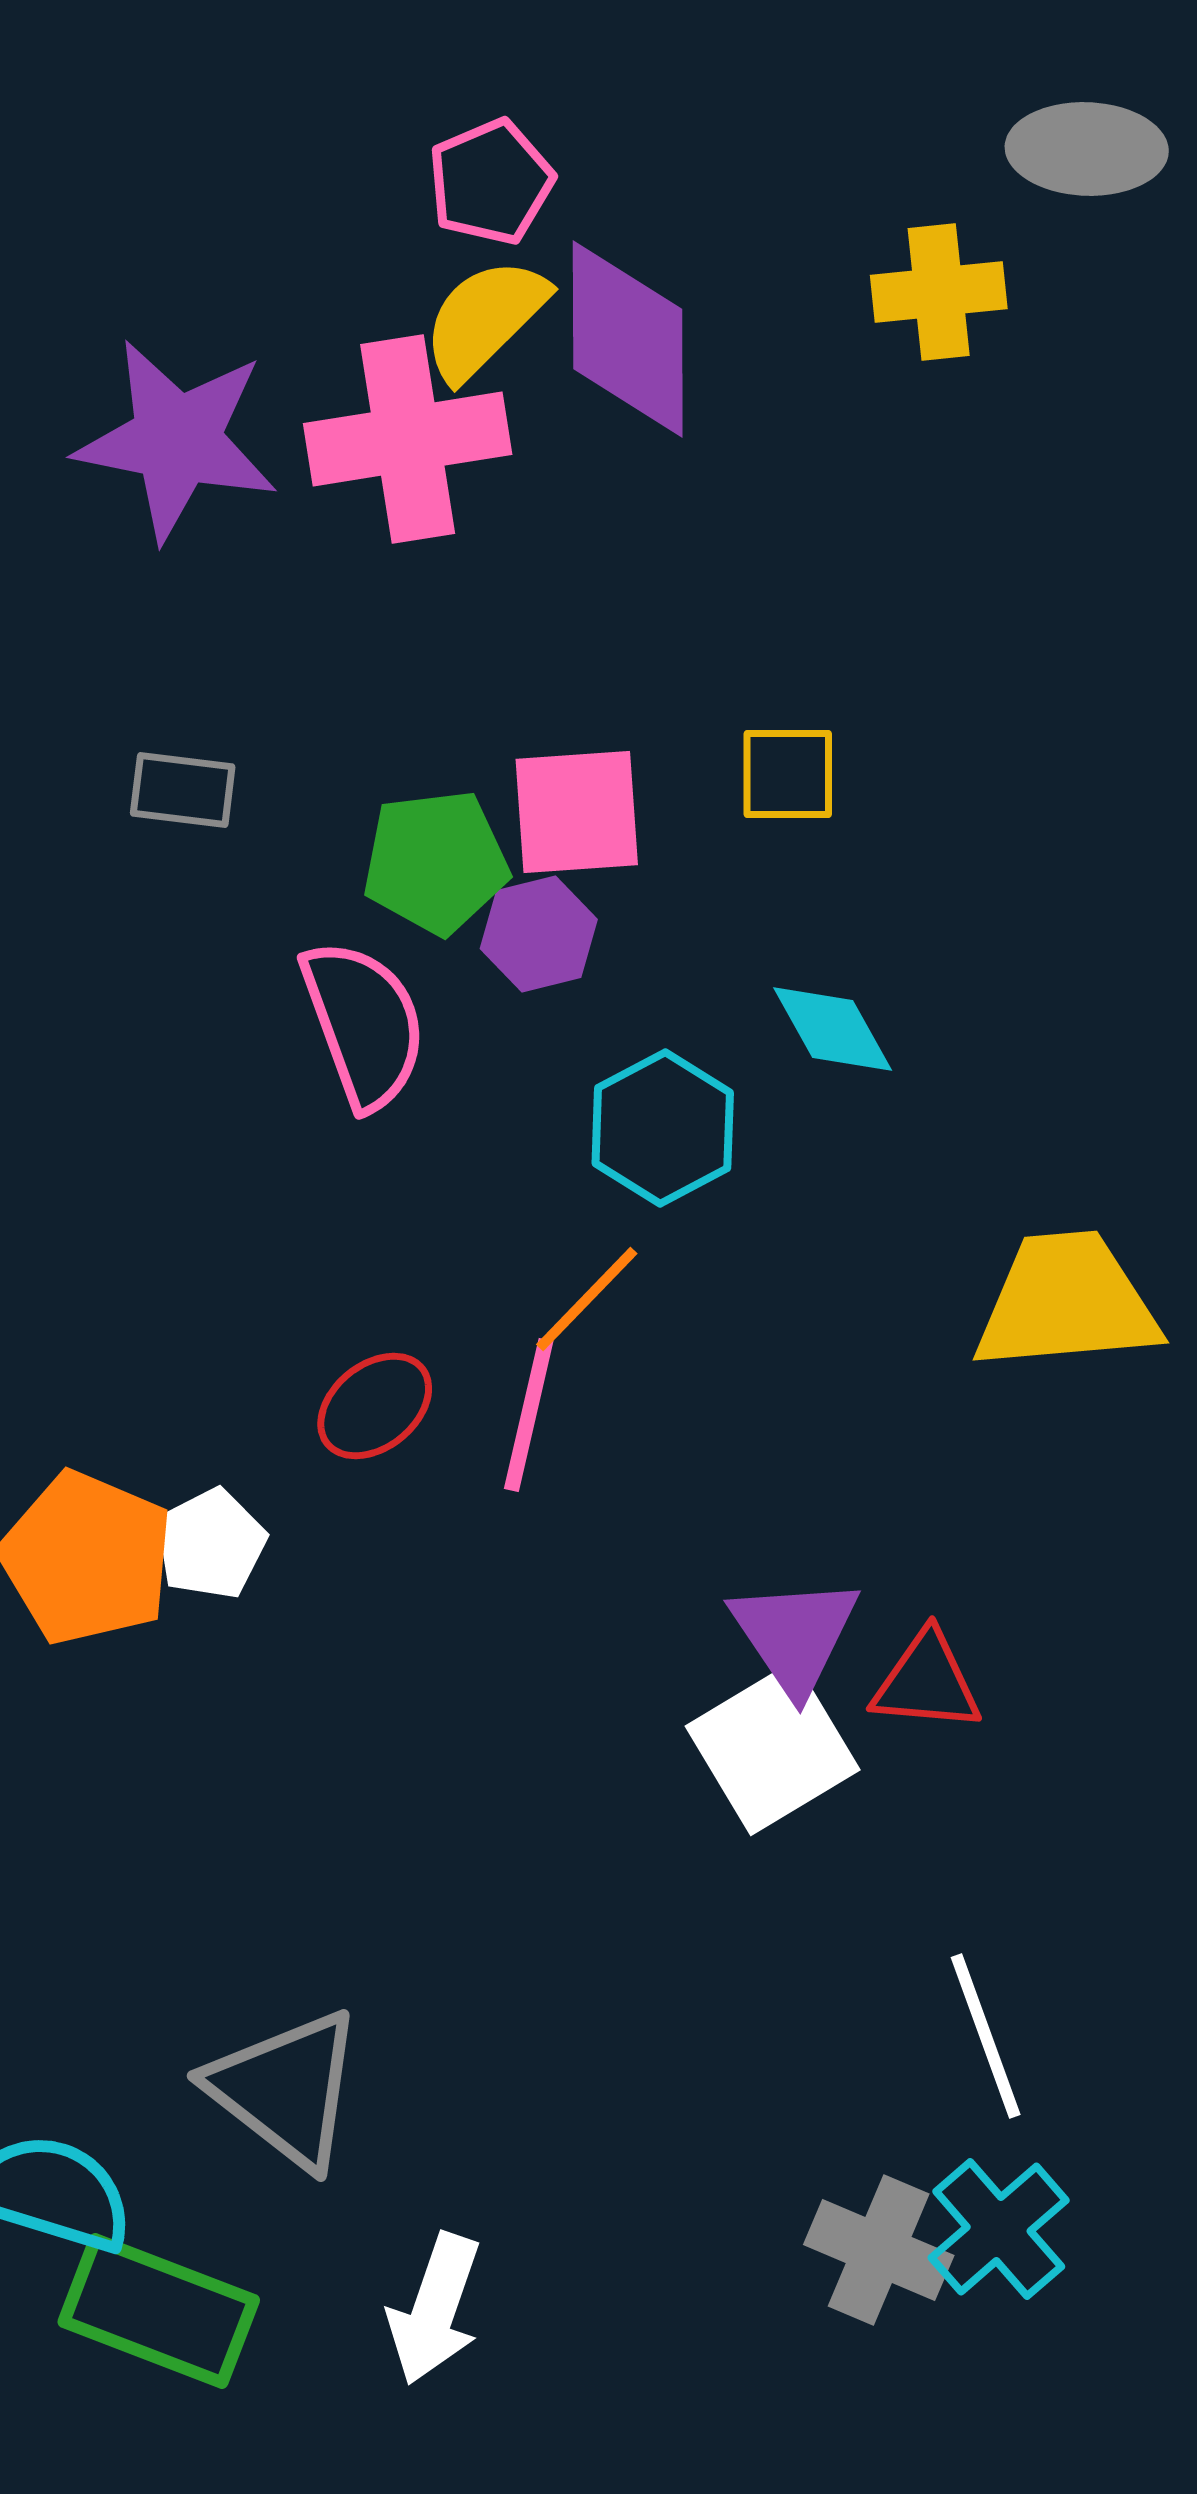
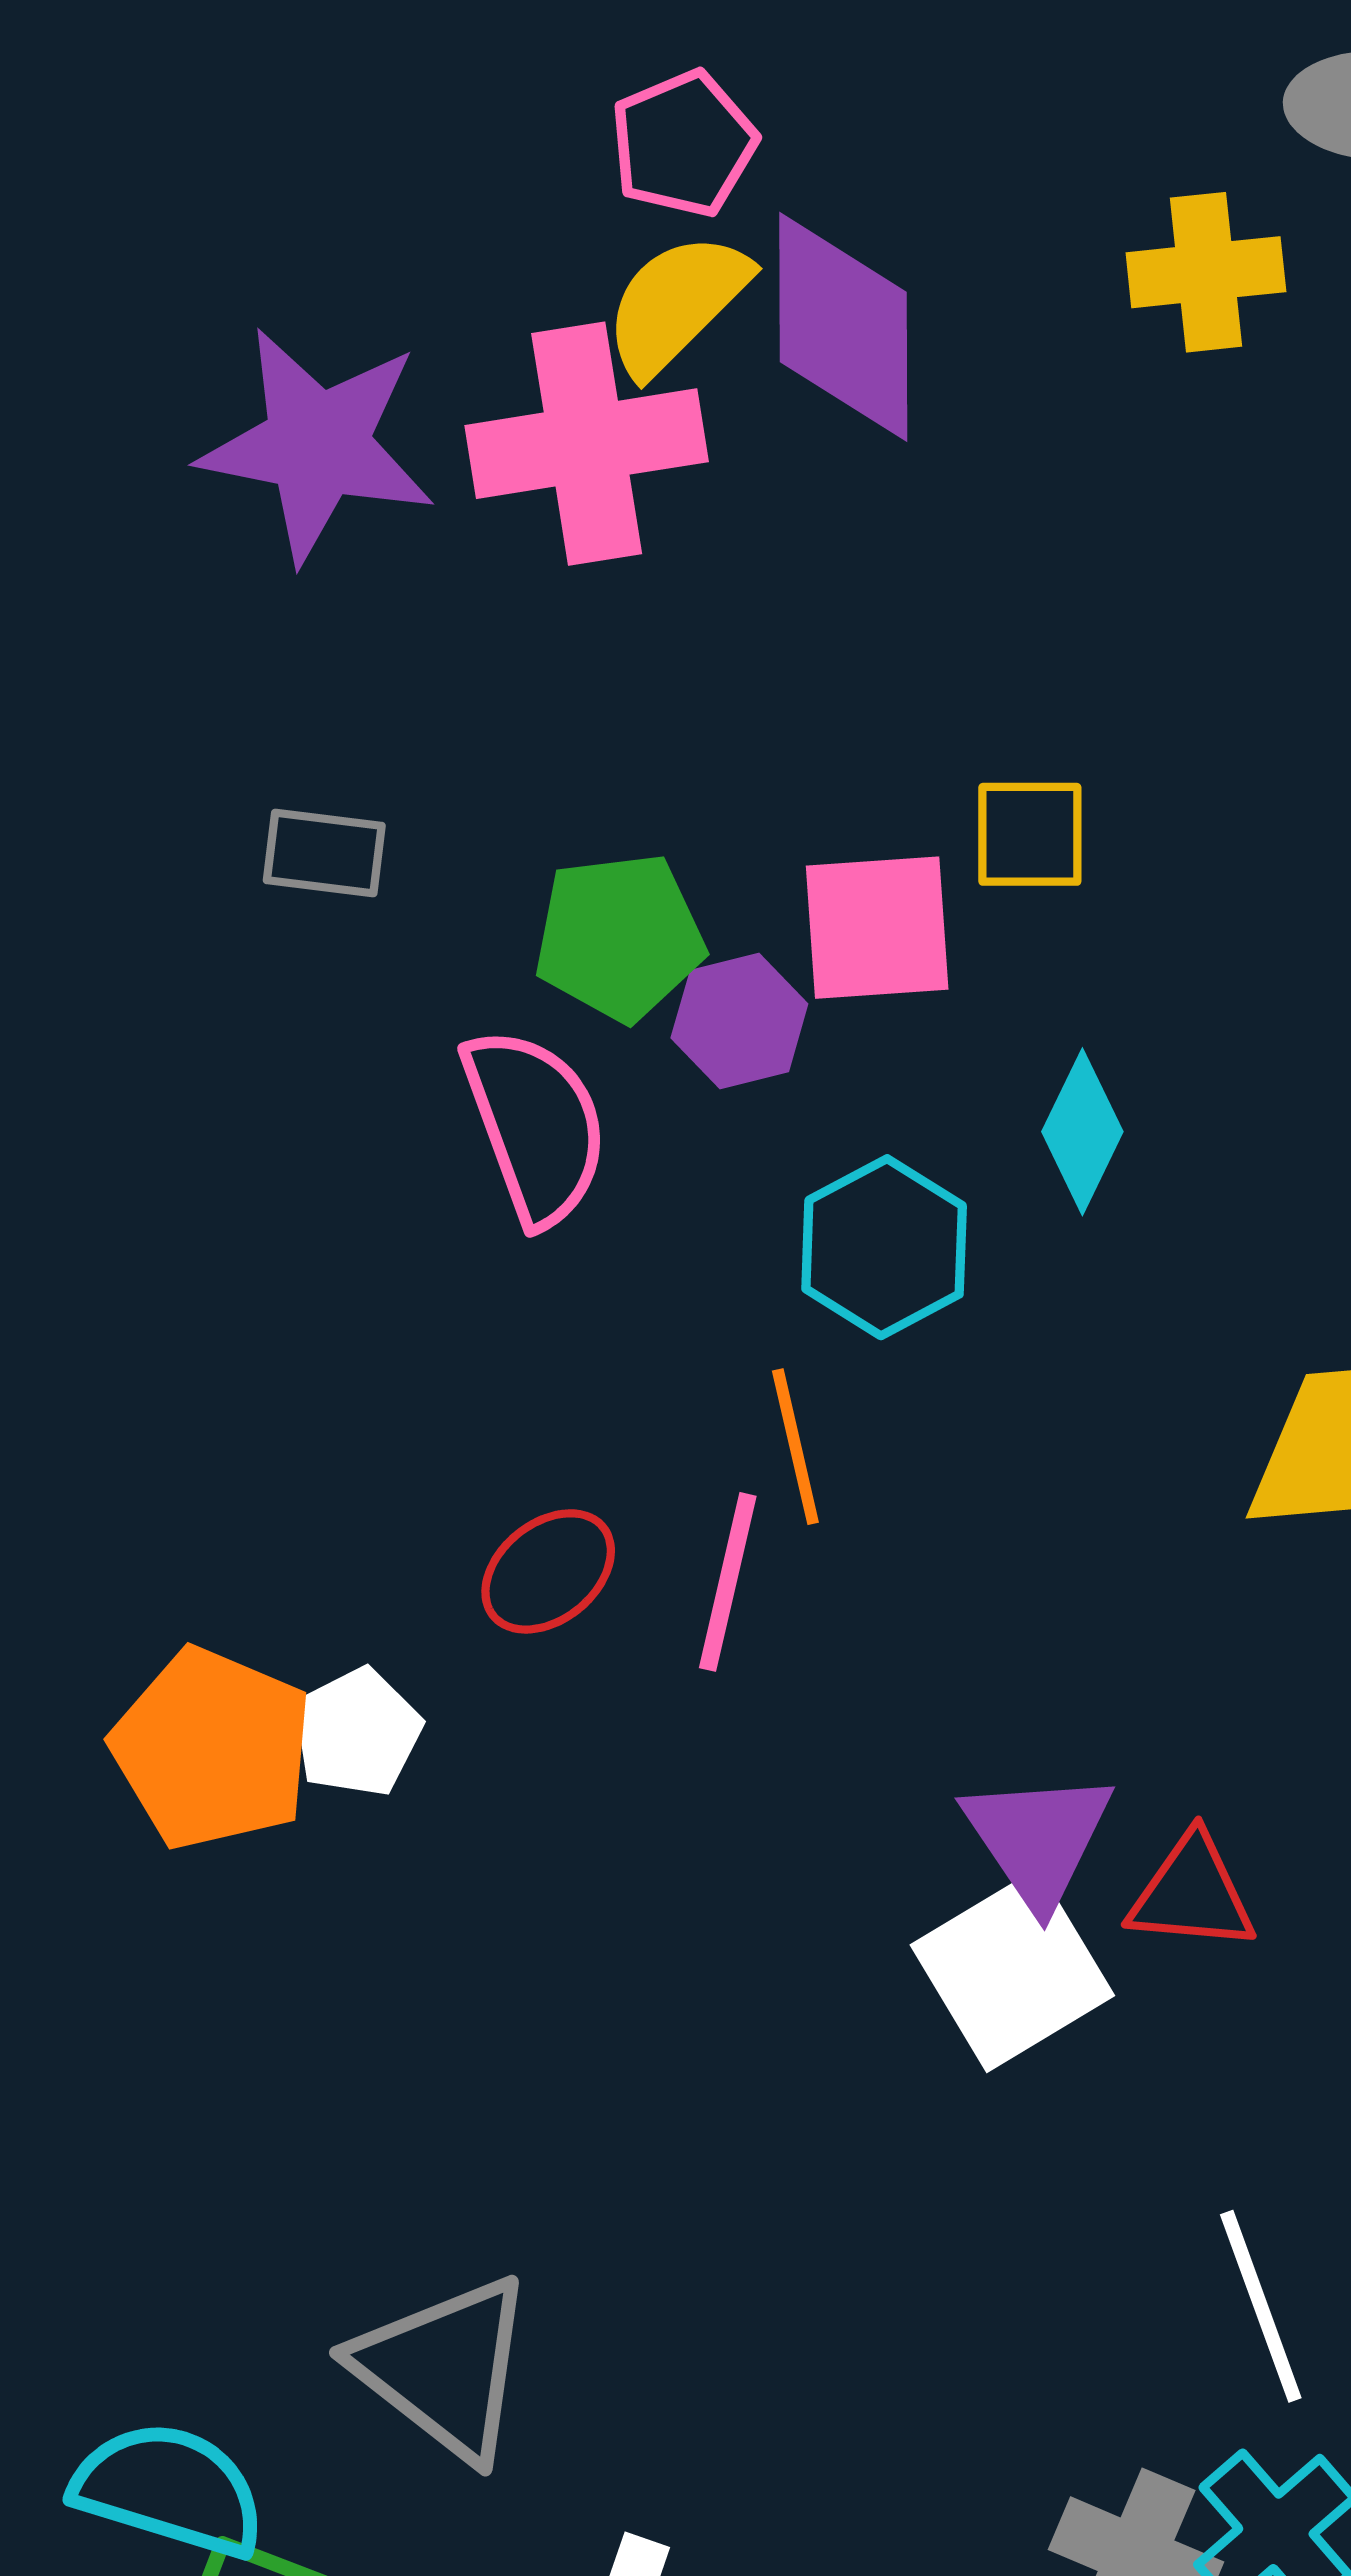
pink square: (577, 812) -> (877, 928), moved
cyan diamond: (833, 1029) -> (1082, 1132), turned 55
orange line: (587, 1299) -> (795, 1447), turned -57

